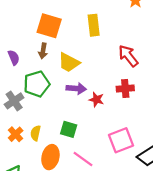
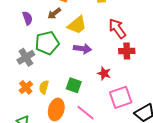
brown arrow: (43, 51) -> (54, 13), turned 40
red arrow: (128, 56) -> (117, 28), moved
yellow trapezoid: (69, 62) -> (77, 25), turned -70
red star: (96, 100) -> (104, 73), moved

